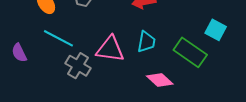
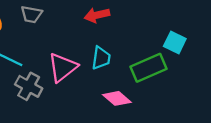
pink triangle: (110, 49) -> (63, 67), turned -44
green rectangle: (190, 52) -> (148, 68), turned -56

